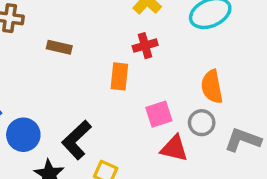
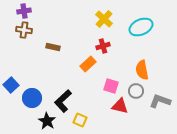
orange rectangle: (119, 76) -> (88, 64), turned 42
pink square: (159, 114) -> (111, 86), turned 35

